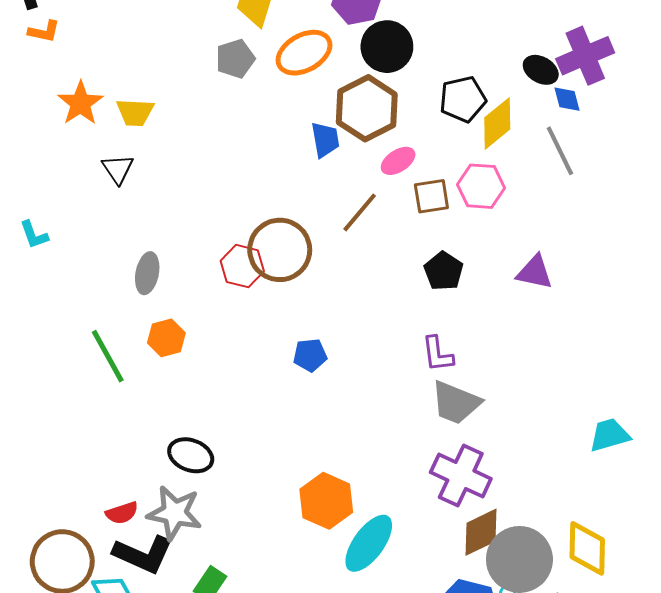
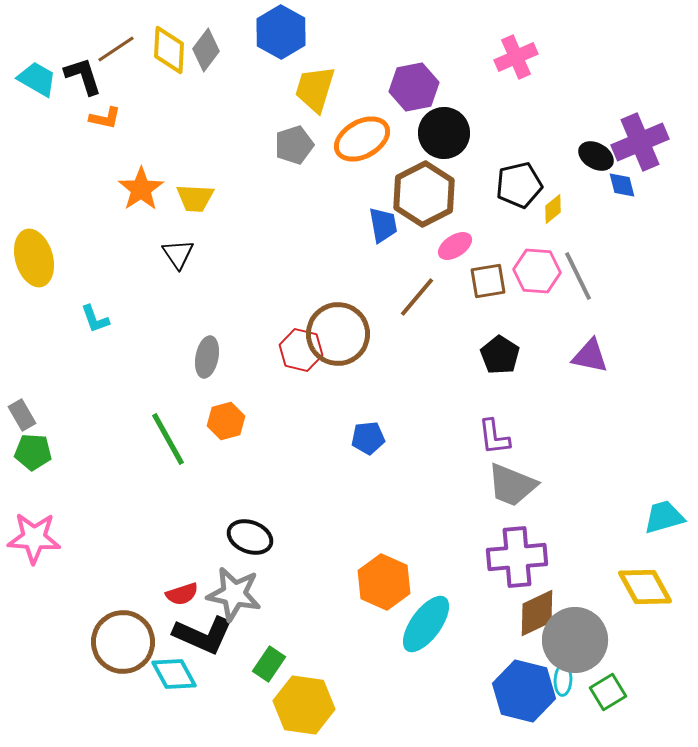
yellow diamond: (497, 123) -> (553, 209), size x0.6
gray line: (560, 151) -> (578, 276), moved
purple cross: (461, 475) -> (517, 557), turned -30
yellow diamond: (587, 548) -> (645, 587), moved, turned -30

